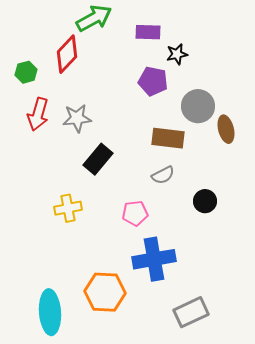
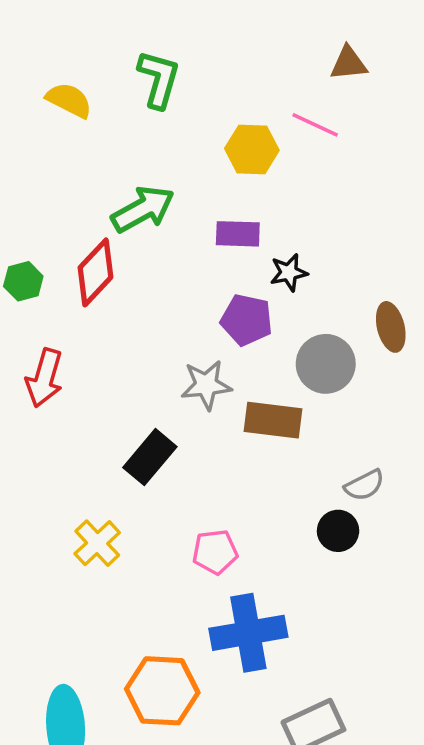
green hexagon: (26, 72) -> (23, 281), moved
gray star: (77, 118) -> (206, 385), moved
brown ellipse: (226, 129) -> (391, 327), moved
gray semicircle: (163, 175) -> (364, 485), moved
yellow cross: (68, 208) -> (97, 543), turned -32

